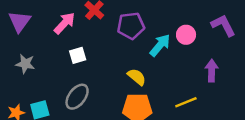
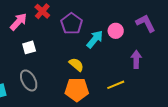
purple pentagon: (131, 26) -> (72, 24), turned -30
gray ellipse: (77, 97) -> (29, 80), turned -65

